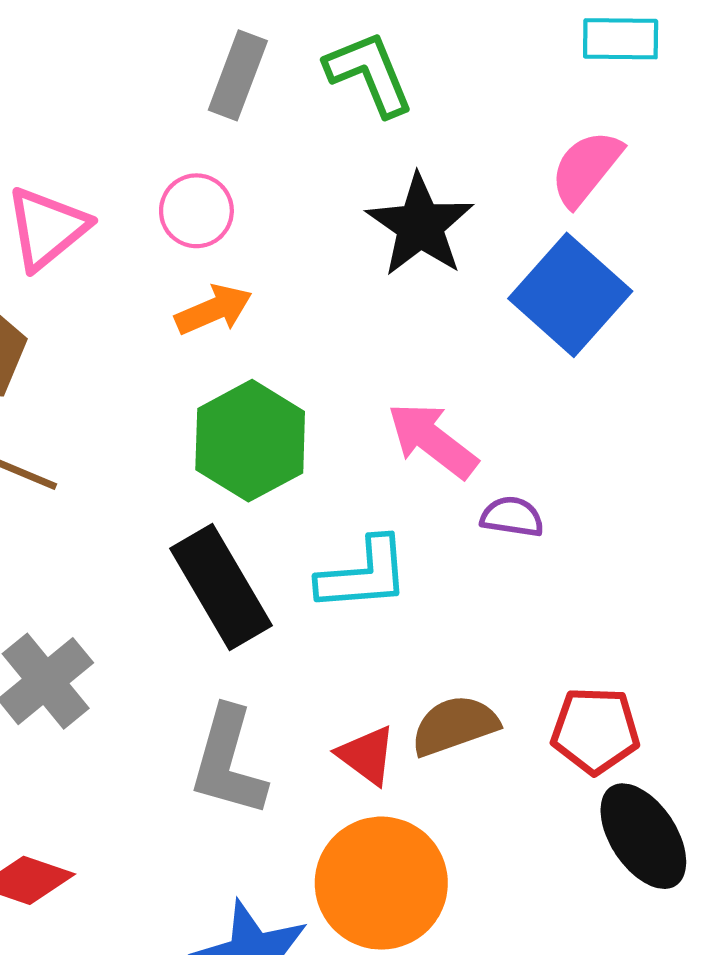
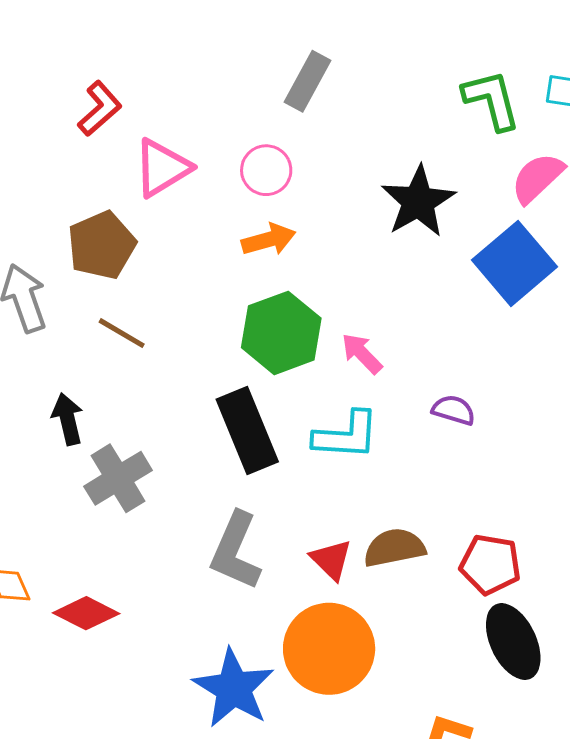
green L-shape: (369, 74) -> (492, 100), moved
pink arrow: (432, 440) -> (362, 353), moved, size x0.7

